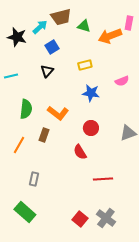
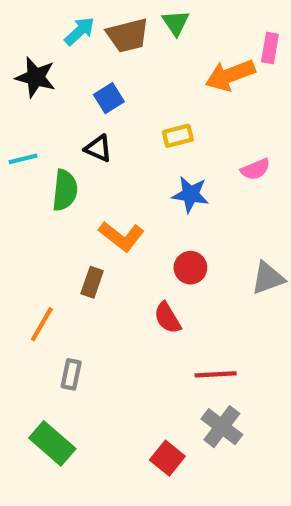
green triangle: (84, 26) -> (176, 23), moved, turned 40
cyan arrow: (40, 27) -> (80, 31), moved
black triangle: (47, 71) -> (98, 148), turned -48
green semicircle: (26, 109) -> (65, 190), moved
orange line: (19, 145) -> (42, 324), moved
gray cross: (106, 218) -> (222, 427), moved

